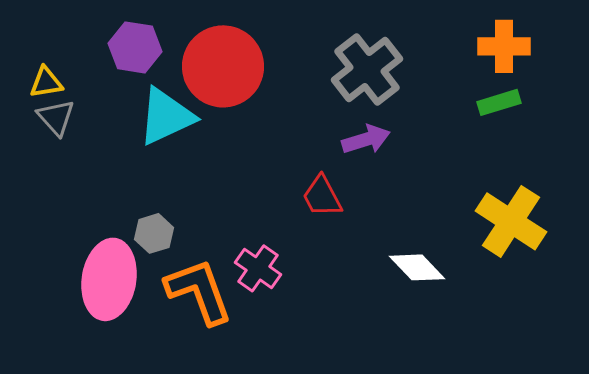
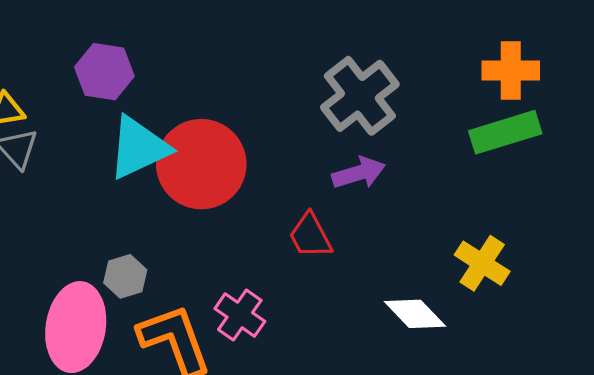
red circle: (223, 66) -> (201, 164), moved
green rectangle: (499, 102) -> (505, 132), size x1.5
yellow cross: (511, 221) -> (482, 263), moved, size x0.7

